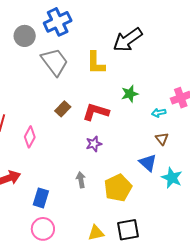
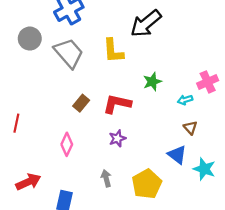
gray circle: (25, 36) -> (30, 39), moved
pink diamond: (30, 137) -> (67, 144), moved

